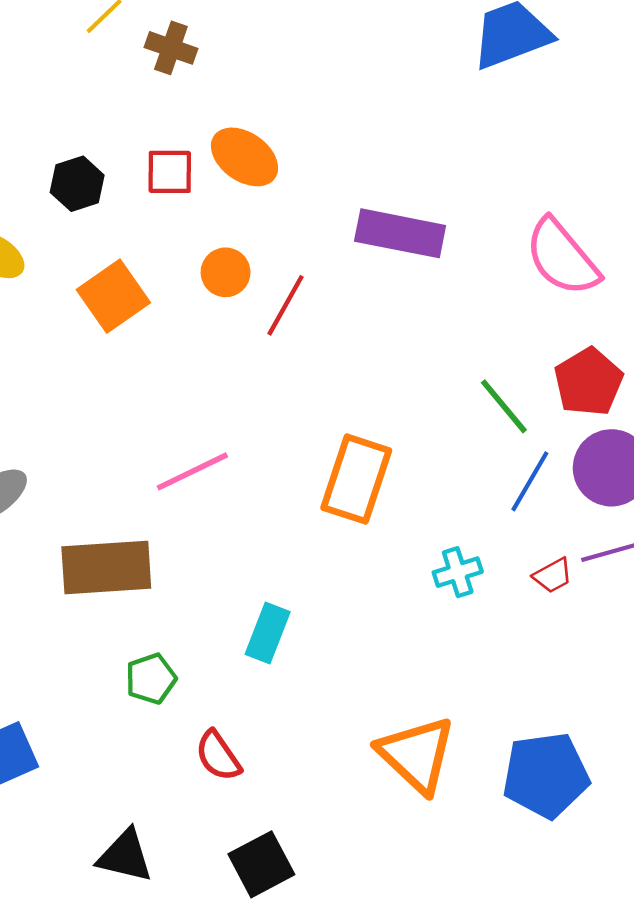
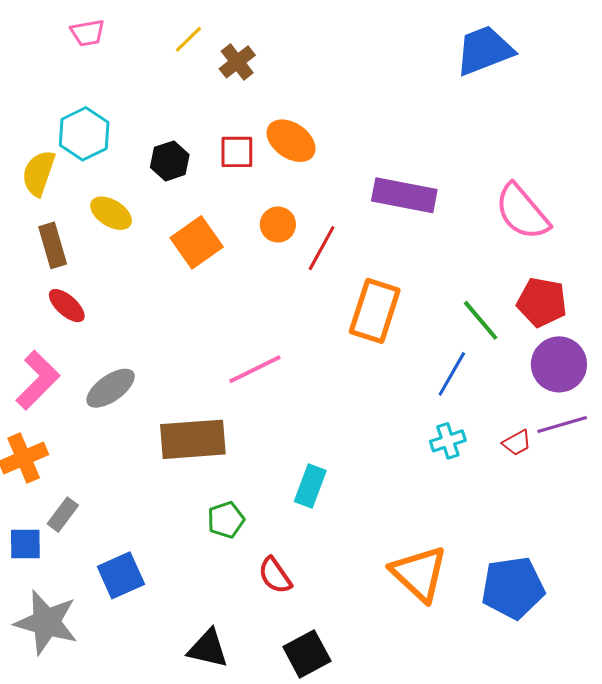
brown cross: (171, 48) -> (237, 62), turned 33
red pentagon: (588, 382) -> (542, 302), turned -30
orange rectangle: (356, 479) -> (375, 311), moved
blue line: (530, 481) -> (452, 374), moved

